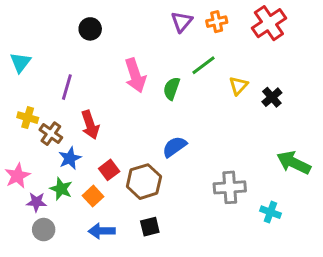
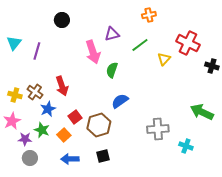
purple triangle: (182, 22) -> (112, 34), moved, turned 35
red cross: (269, 23) -> (188, 43), moved, turned -30
purple line: (67, 87) -> (37, 51), moved
green semicircle: (172, 89) -> (112, 70), moved
black cross: (272, 97) -> (212, 66), moved, turned -32
yellow cross: (28, 118) -> (15, 95), moved

